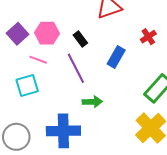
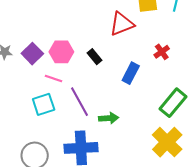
purple line: (76, 68) -> (80, 102), moved

